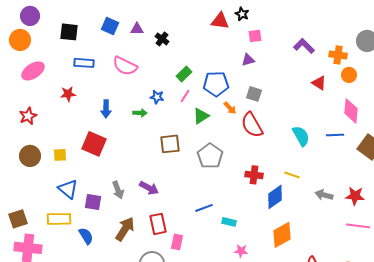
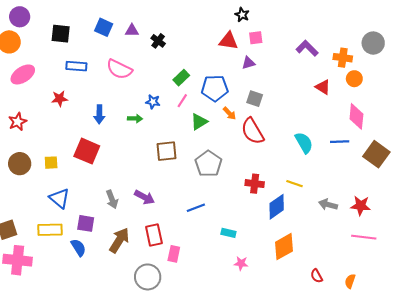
red triangle: (220, 21) -> (228, 41), moved
purple square: (93, 202) -> (86, 223), moved
blue line: (204, 208) -> (196, 208), moved

